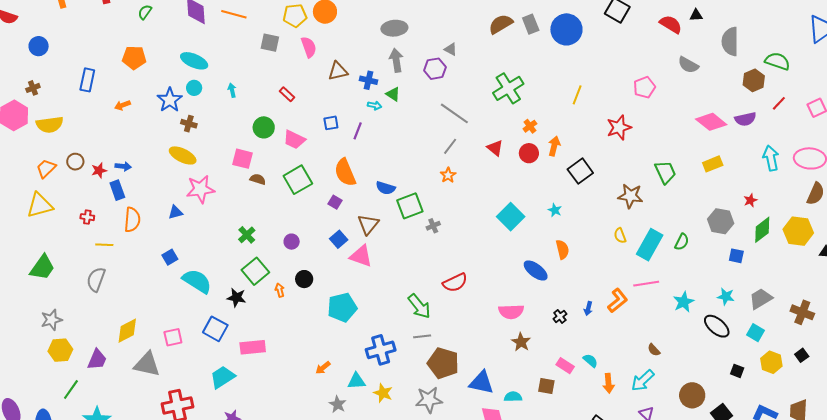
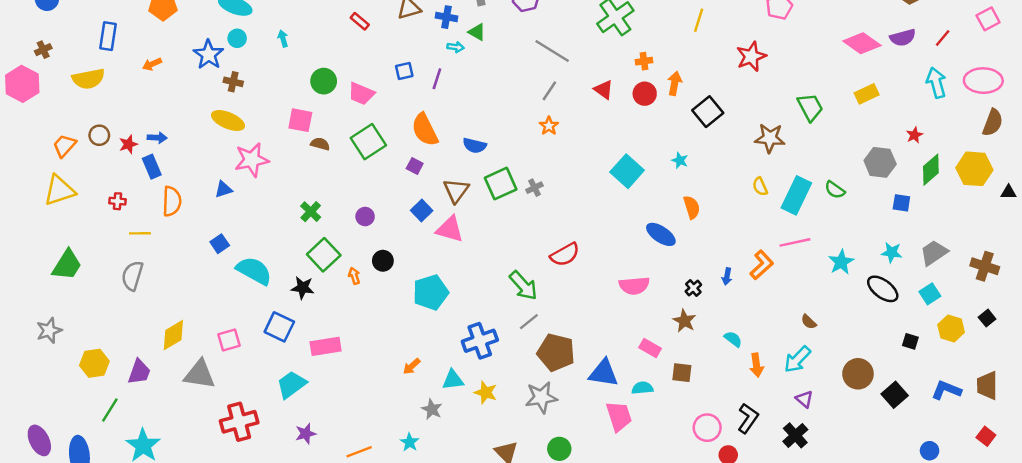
red rectangle: (287, 94) -> (360, 21), moved
red line: (779, 103) -> (943, 38), moved
yellow semicircle: (50, 125) -> (88, 79), moved
orange cross: (530, 126) -> (644, 61), turned 32
green square: (410, 206) -> (501, 184), moved
green semicircle: (682, 242) -> (835, 190), turned 102
gray star: (52, 320) -> (49, 330), moved
cyan square: (756, 333) -> (930, 294), turned 30
gray line: (422, 336) -> (529, 322), turned -30
brown star: (521, 342) -> (684, 321), moved
pink rectangle: (565, 366) -> (650, 348), moved

